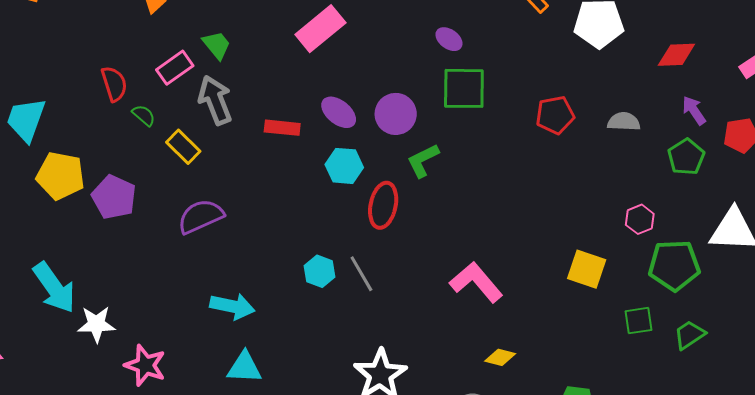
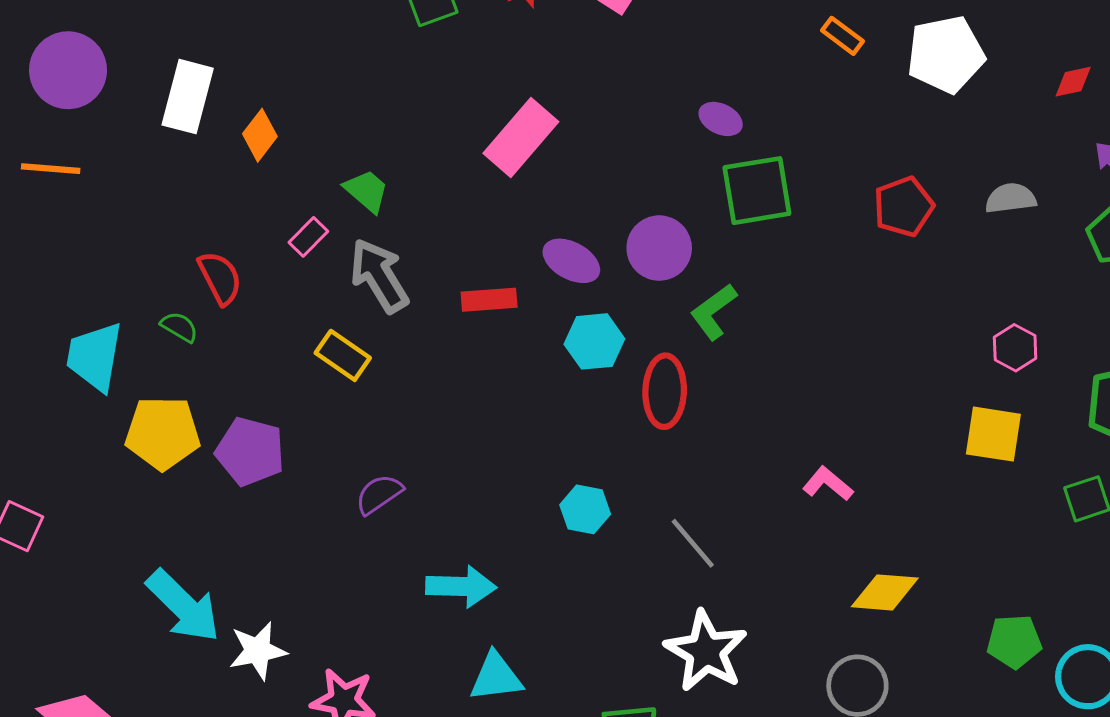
red diamond: (676, 55) -> (1073, 82), size x0.7
pink rectangle: (175, 68) -> (308, 237), size x0.7
green semicircle: (144, 115) -> (179, 327), moved
purple semicircle: (201, 216) -> (379, 494), moved, size x0.7
pink hexagon: (640, 219) -> (1015, 348), moved
gray line: (361, 274) -> (693, 543), moved
pink L-shape: (476, 282) -> (828, 484), size x0.6
yellow diamond: (500, 357) -> (885, 592), size x1.4

